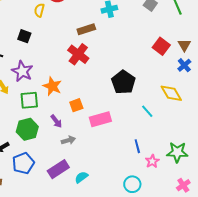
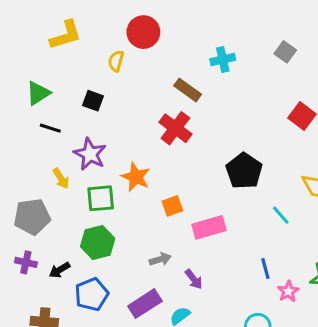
brown rectangle: (86, 29) -> (188, 90), turned 54
purple arrow: (56, 121) -> (194, 279), moved

